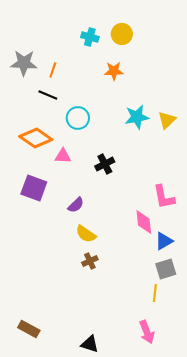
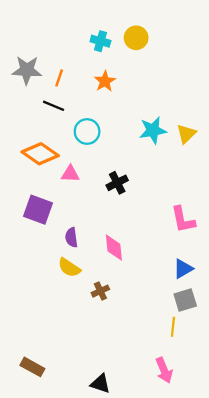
orange star: (114, 71) -> (105, 81), moved, turned -30
purple semicircle: (76, 205) -> (71, 237), moved, turned 126
pink diamond: (144, 222) -> (114, 248), moved
yellow semicircle: (86, 234) -> (69, 268), moved

